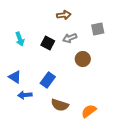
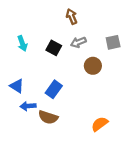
brown arrow: (64, 15) -> (72, 17), turned -104
gray square: (98, 29) -> (113, 42), moved
brown semicircle: (60, 105) -> (48, 117), moved

